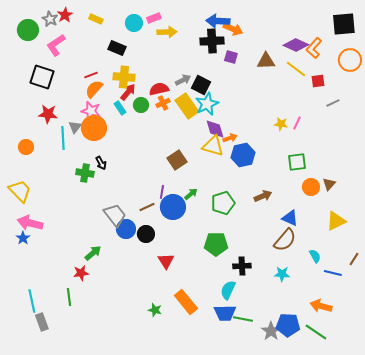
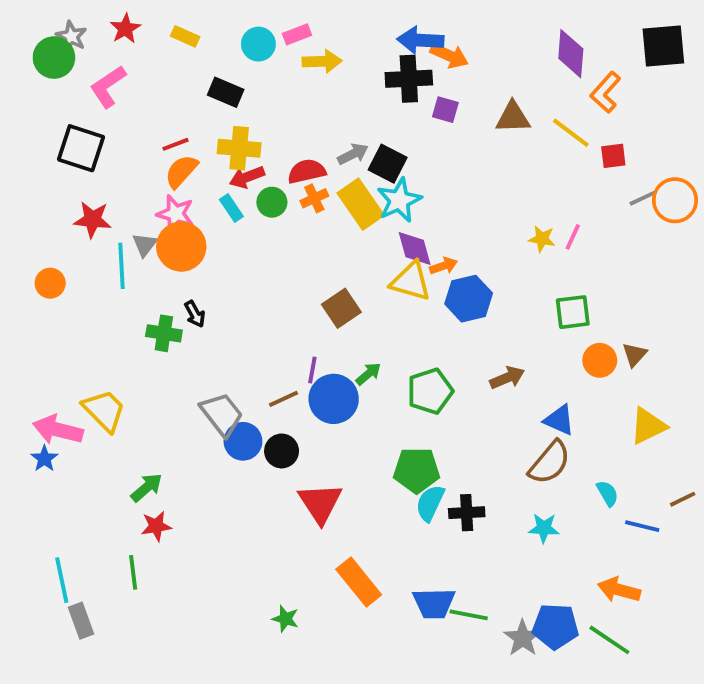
gray star: (50, 19) -> (71, 36), moved
purple diamond: (296, 45) -> (571, 54), moved, turned 70
orange circle: (350, 60) -> (675, 200), moved
red arrow: (128, 92) -> (247, 177), turned -150
yellow trapezoid: (20, 191) -> (104, 410), moved
green arrow: (93, 253) -> (147, 488), moved
brown line: (354, 259) -> (683, 499), turned 32
red triangle: (166, 261) -> (320, 503), size x1.4
cyan semicircle: (228, 290) -> (430, 503), moved
green star: (155, 310) -> (285, 619), moved

